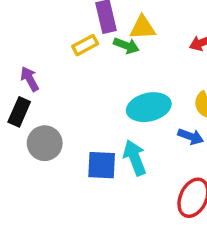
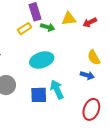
yellow triangle: (143, 28) -> (69, 19), moved
cyan ellipse: (149, 107) -> (42, 60), moved

